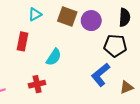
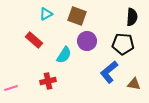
purple circle: (91, 21) -> (87, 41), moved
red rectangle: (22, 41) -> (34, 40), turned -60
brown triangle: (127, 87) -> (134, 84), turned 32

